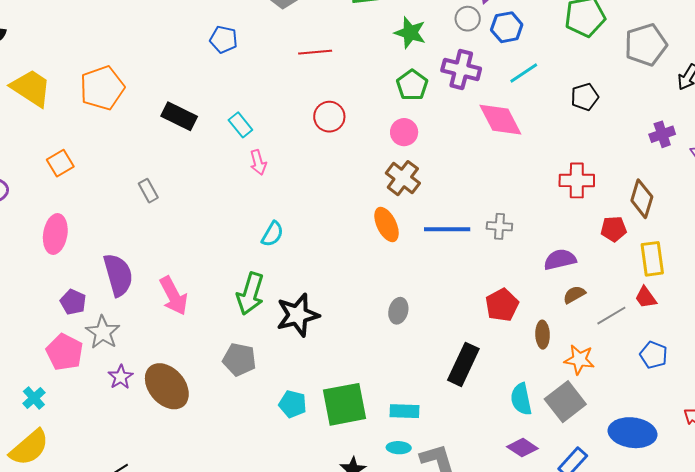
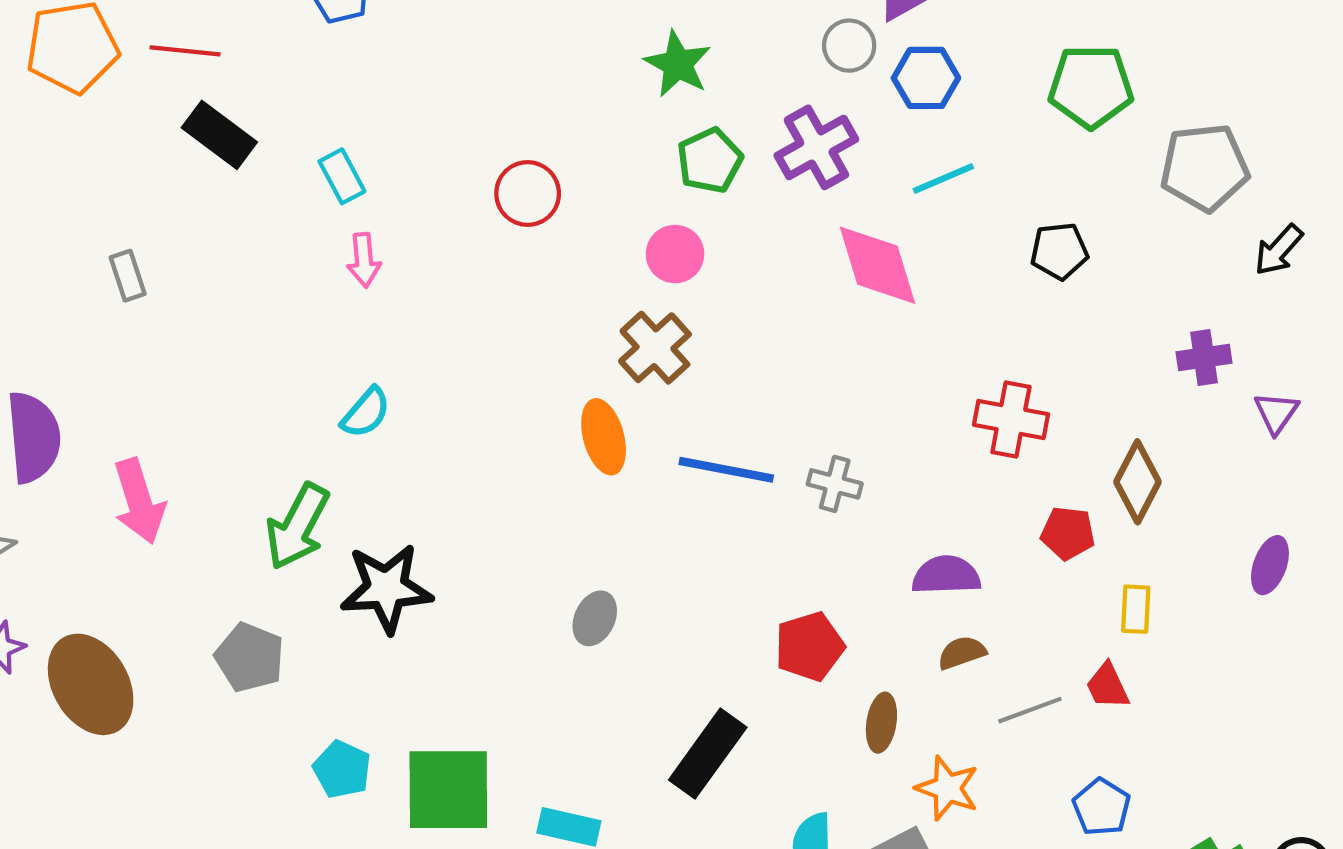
green star: (410, 33) -> (678, 64), moved
red line: (315, 52) -> (185, 51), moved
purple cross: (461, 70) -> (816, 147), turned 36
yellow rectangle: (652, 259) -> (1136, 609), size x0.7

